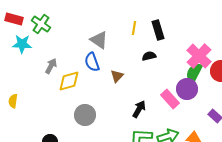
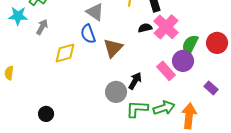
pink cross: (199, 56) -> (166, 27), moved
gray arrow: (51, 66) -> (42, 27), moved
brown triangle: (117, 76) -> (113, 48), size x1.5
gray circle: (85, 115) -> (116, 92), moved

